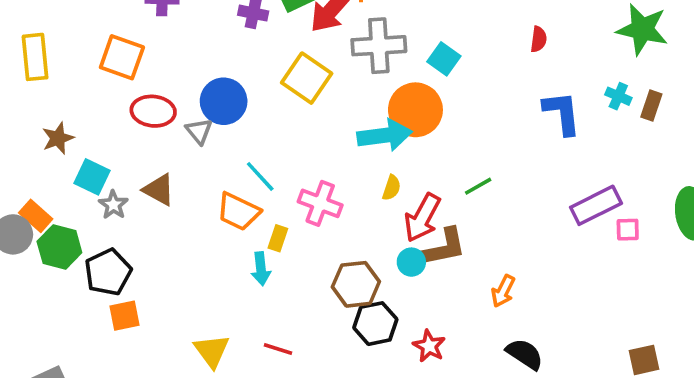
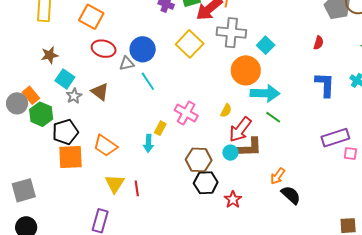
gray triangle: (199, 131) -> (127, 63), turned 49
cyan arrow: (385, 135) -> (265, 93), moved
cyan line: (260, 176) -> (148, 81), moved
green line: (478, 186) -> (273, 117), turned 56
orange trapezoid: (238, 212) -> (105, 146), moved
orange square: (125, 316) -> (71, 157), size x1.5
red line: (278, 349) -> (137, 188), moved, turned 56
black semicircle: (525, 354) -> (291, 195), moved

